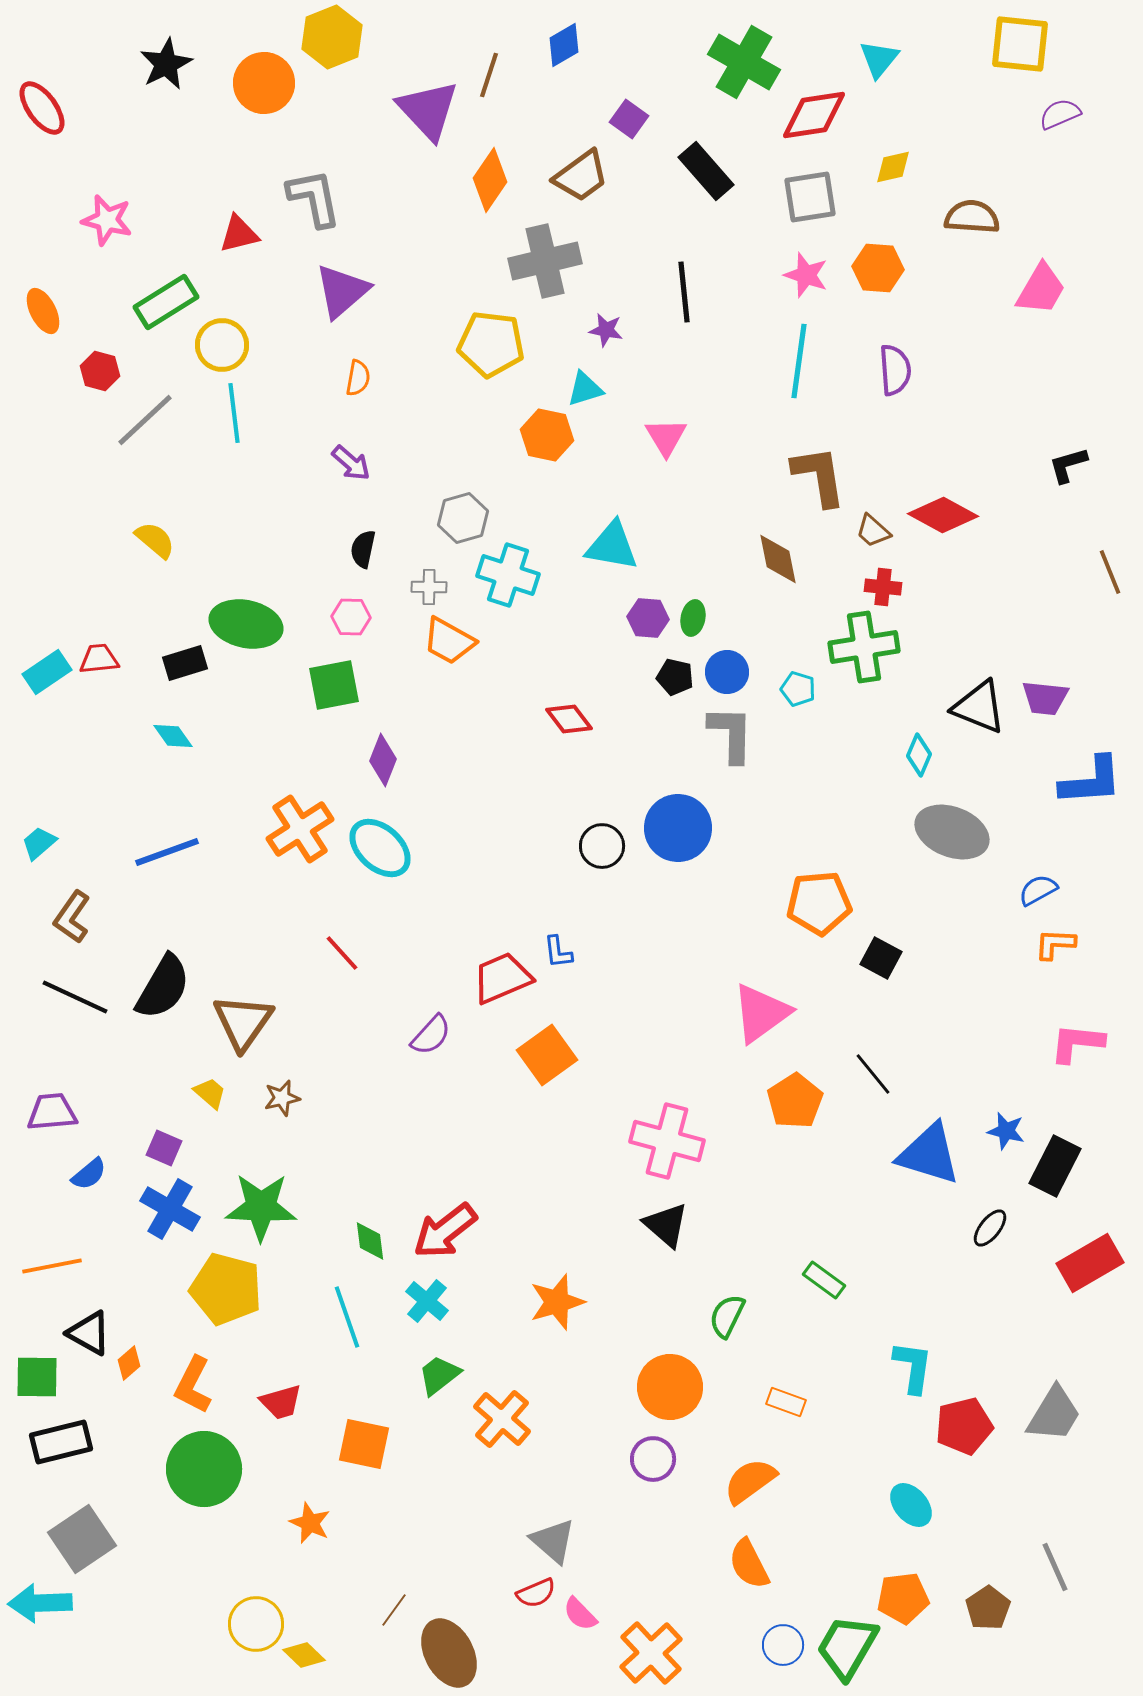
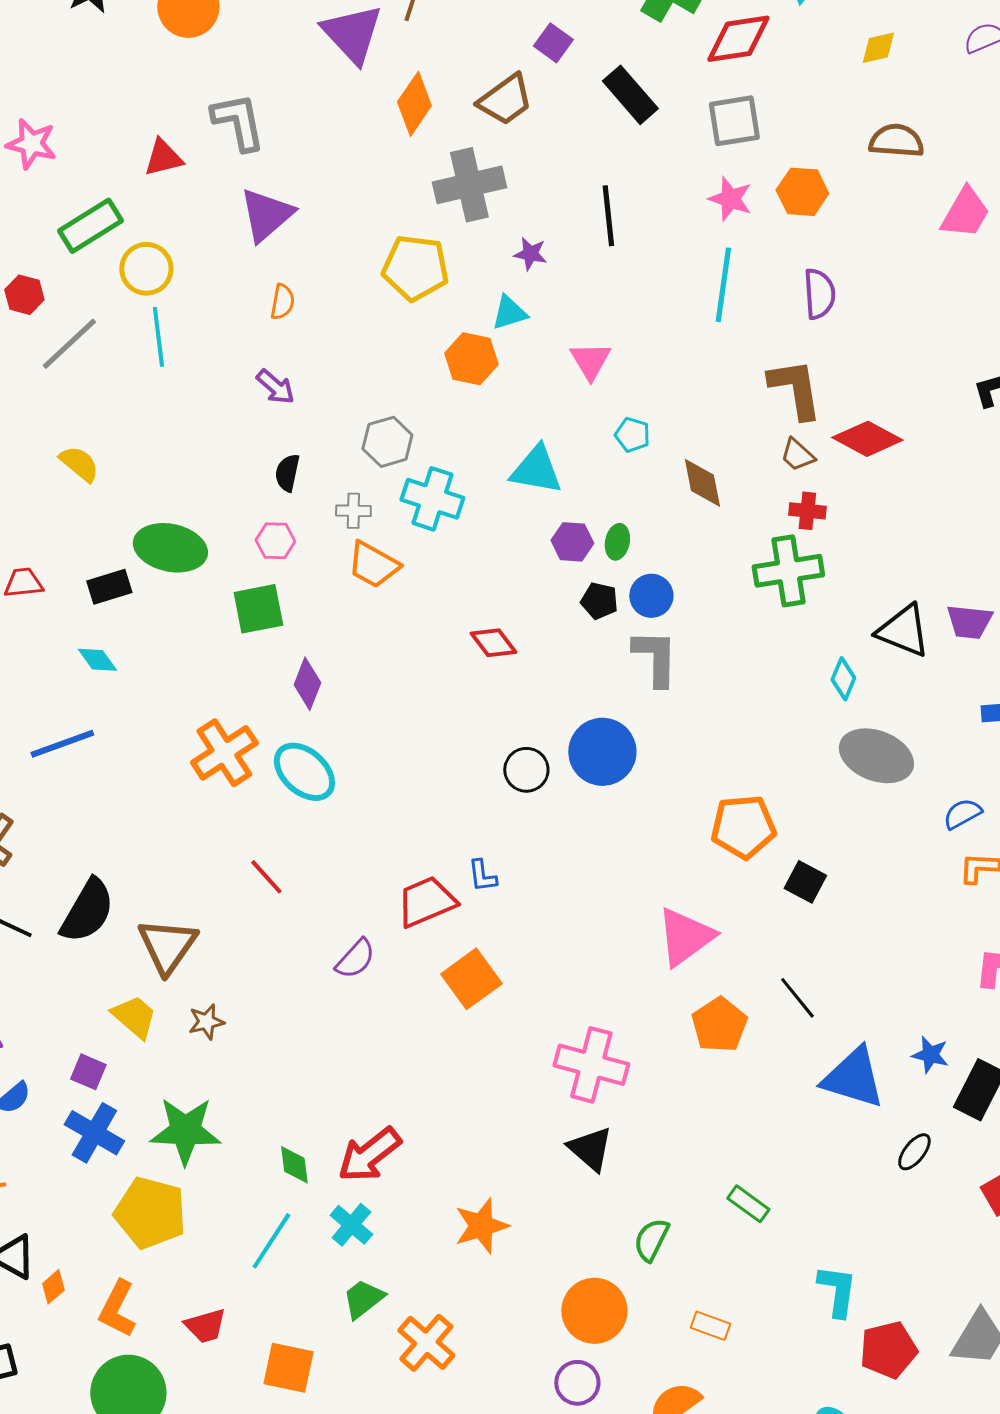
yellow diamond: (893, 167) -> (878, 48), moved
brown L-shape: (819, 476) -> (795, 389), moved
cyan pentagon: (798, 689) -> (632, 435), moved
blue line: (167, 852) -> (62, 744), moved
yellow trapezoid: (210, 1093) -> (134, 1017), size x1.4
cyan line: (347, 1317) -> (271, 1241), turned 52

